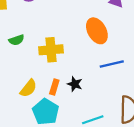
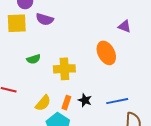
blue line: (112, 64) -> (117, 101), moved

